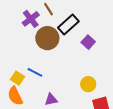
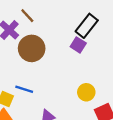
black rectangle: (68, 25) -> (87, 26), moved

